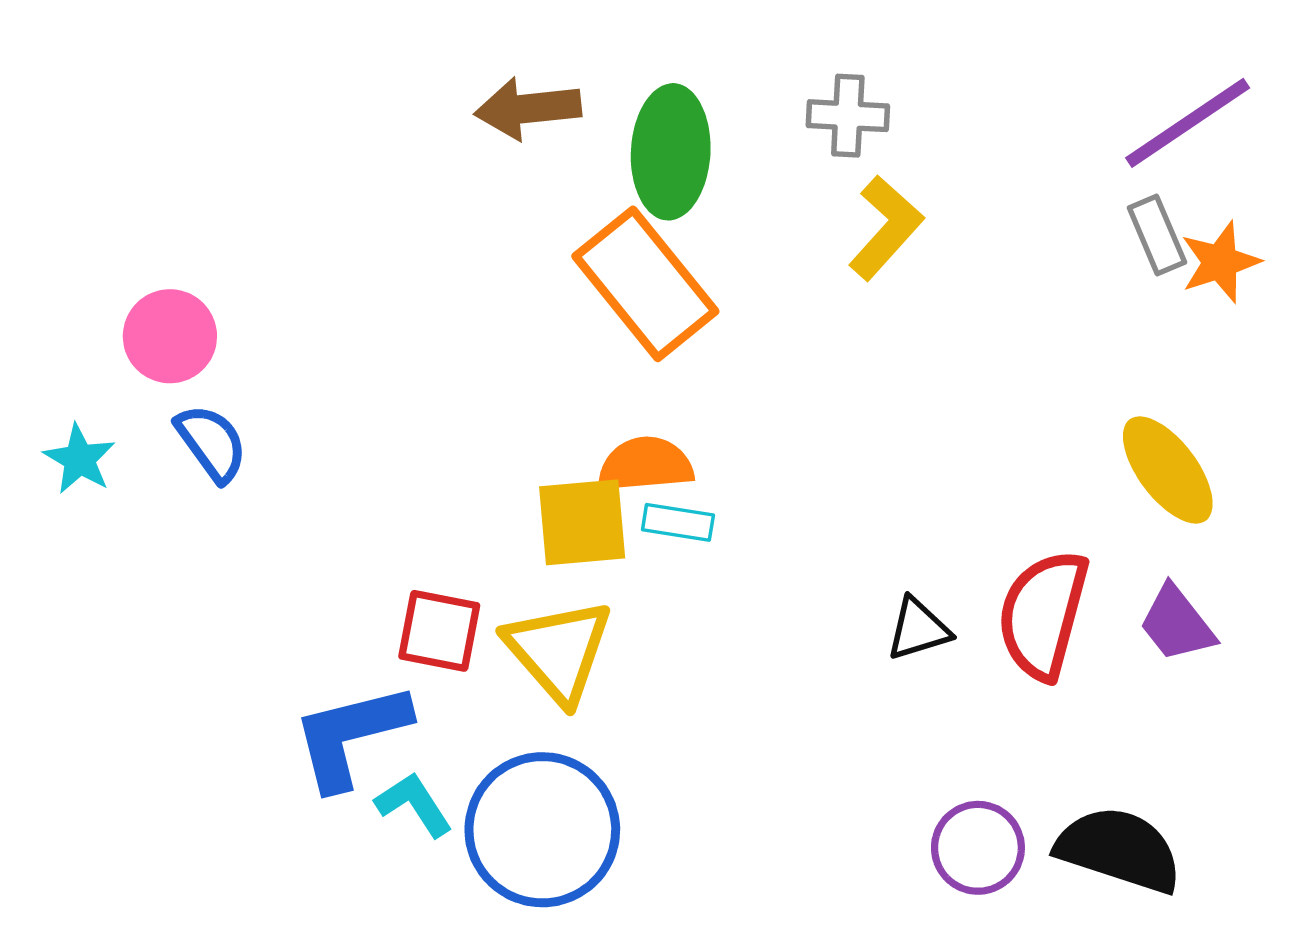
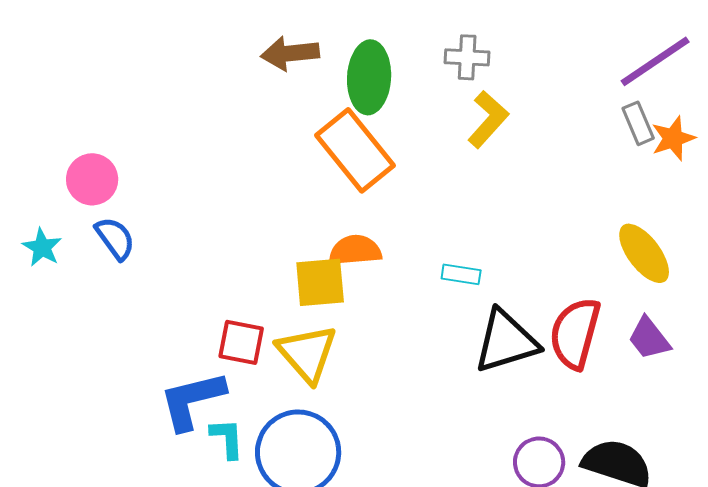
cyan rectangle: (678, 522) -> (461, 274), moved
black triangle: (918, 629) -> (506, 341), size x1.8
cyan L-shape: (414, 804) -> (227, 438), turned 30

